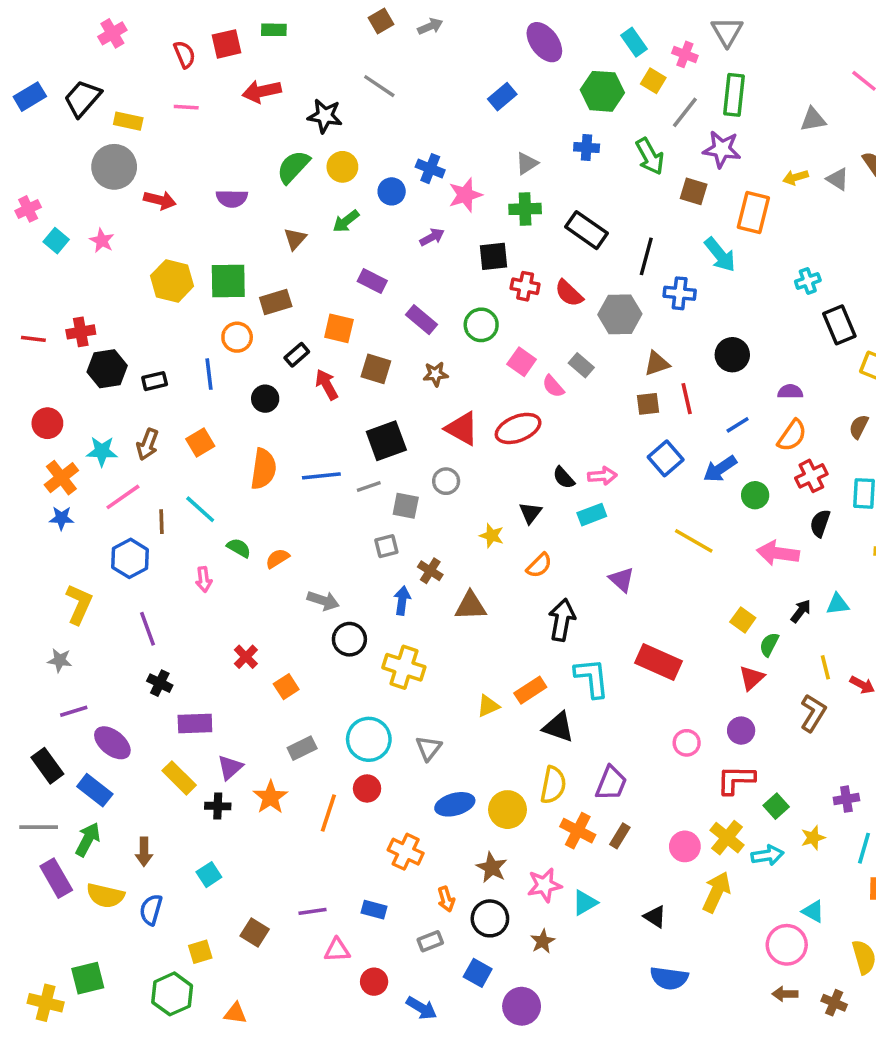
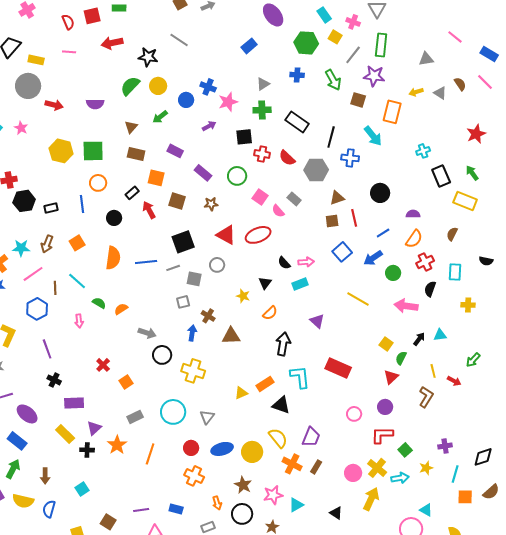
brown rectangle: (276, 302) -> (136, 154), moved, turned 30
yellow semicircle: (553, 785) -> (278, 438), turned -50
red circle: (367, 788) -> (191, 448), moved

